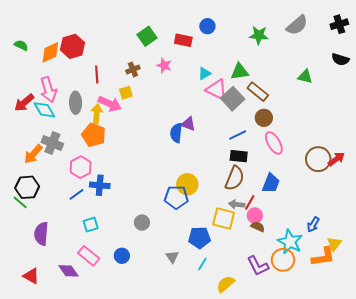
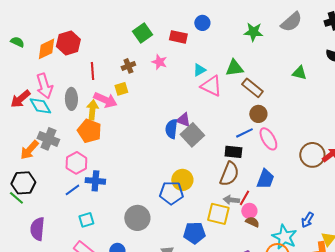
gray square: (233, 99) -> (192, 135), moved
blue line: (238, 135) -> (244, 133), moved
gray circle: (142, 223) -> (137, 218), size x1.6

